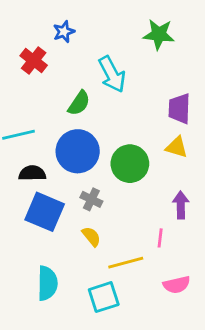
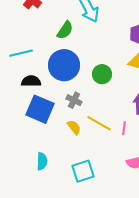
green circle: (130, 164) -> (102, 74), size x0.7
yellow line: (126, 263) -> (99, 123), moved, turned 45
cyan semicircle: (47, 283) -> (42, 161), size x0.7

